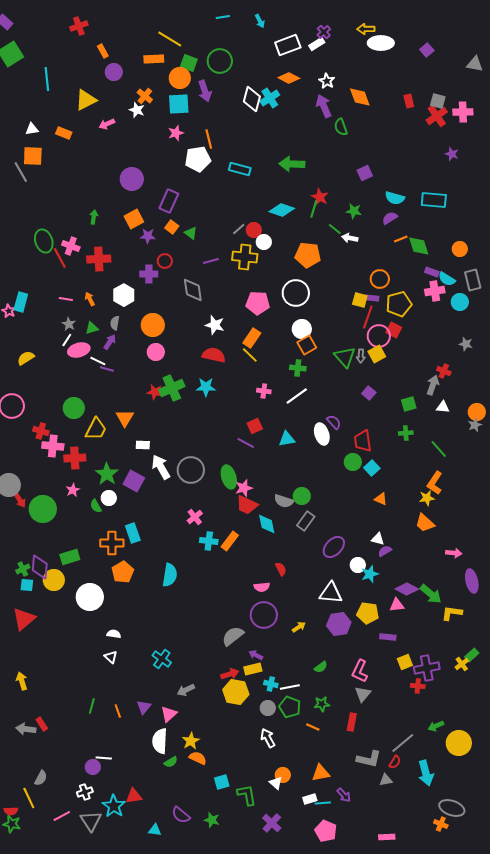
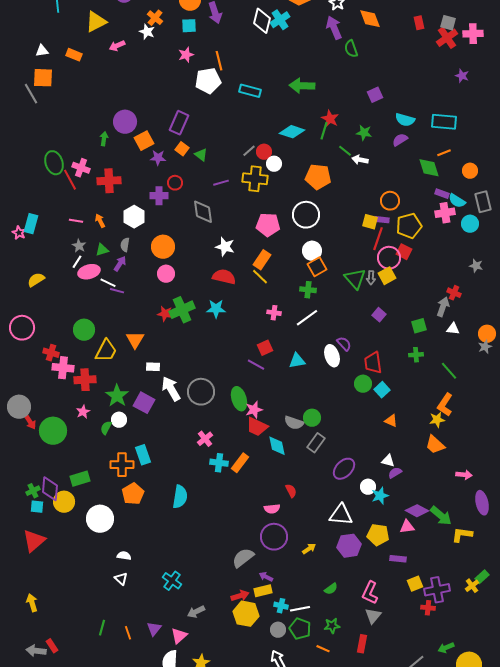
cyan square: (179, 104) -> (189, 26), size x0.7
purple circle: (132, 179) -> (125, 122), moved
orange line: (401, 239) -> (444, 153), moved
green semicircle: (96, 506) -> (106, 428), turned 56

